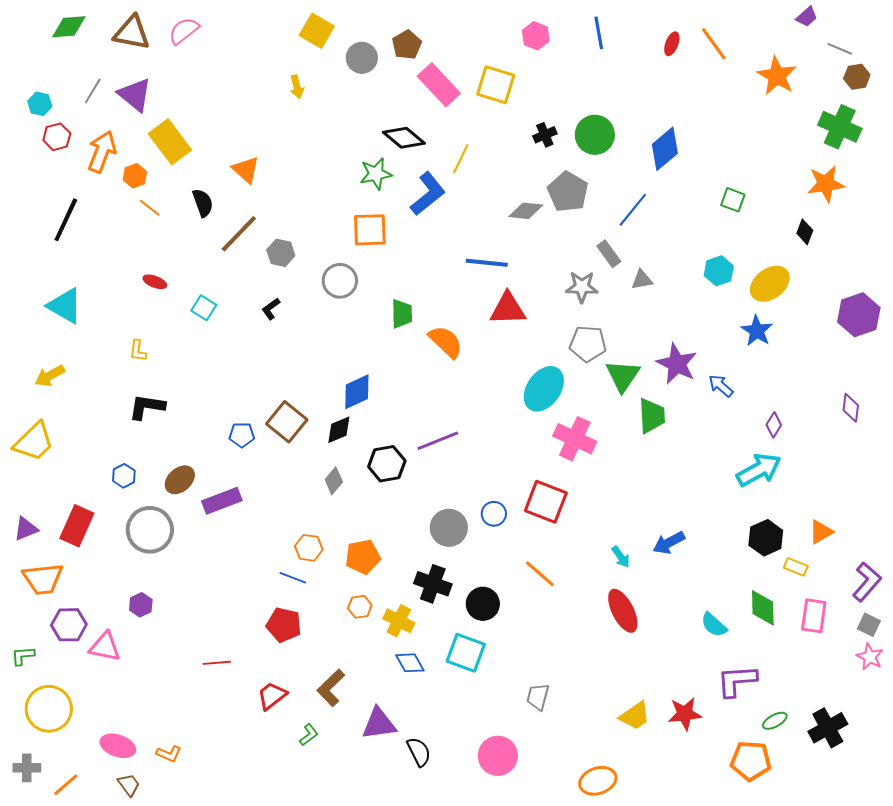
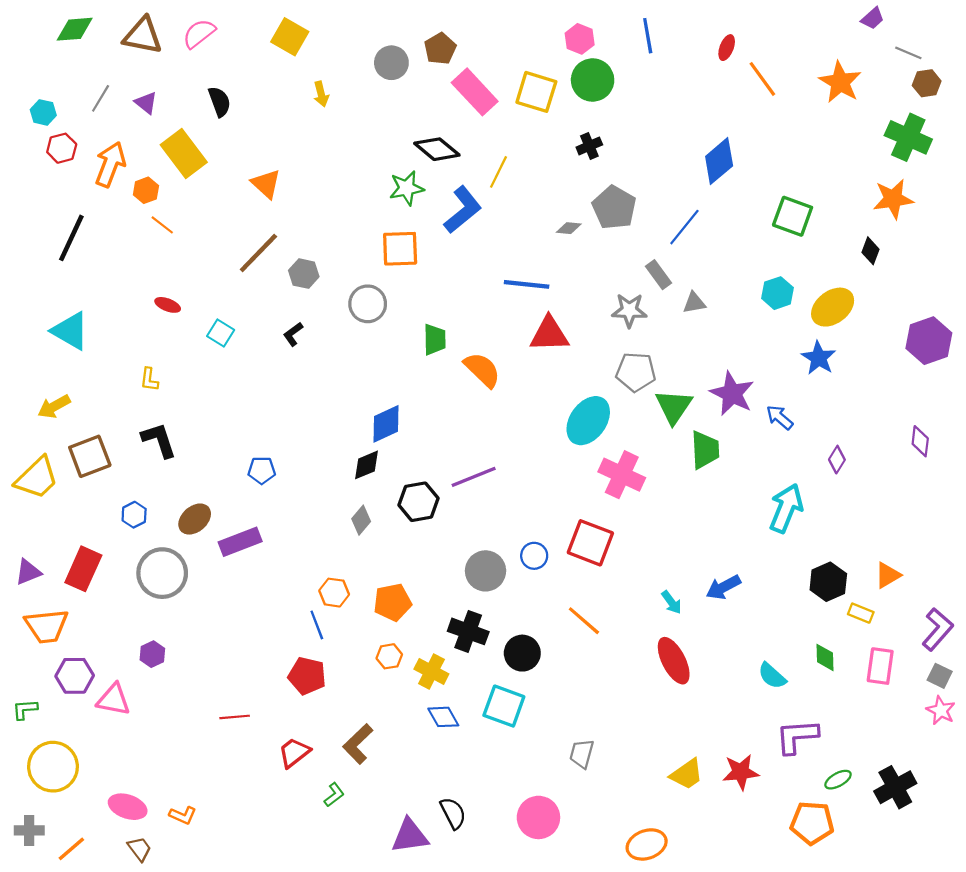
yellow square: (317, 31) -> (290, 37), moved
orange line: (714, 44) -> (762, 79), moved
purple triangle: (135, 95) -> (146, 103), size x0.6
green circle: (595, 135) -> (593, 80), moved
green square: (733, 200) -> (793, 216), size x1.5
black semicircle: (203, 203) -> (220, 102), moved
gray diamond: (526, 211) -> (569, 228), size x0.7
black L-shape: (147, 407) -> (159, 440), turned 63
brown square: (287, 422) -> (90, 456), moved, turned 30
cyan arrow: (759, 470) -> (786, 508), moved, turned -39
blue line: (293, 578) -> (317, 625), turned 48
green diamond: (763, 608) -> (825, 657), size x0.7
purple triangle: (379, 724) -> (410, 836), moved

